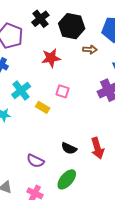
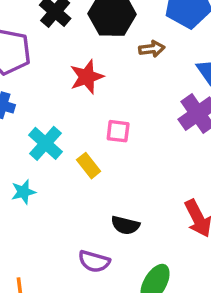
yellow rectangle: (43, 107) -> (89, 166), turned 32
black semicircle: (69, 148) -> (125, 225), moved

